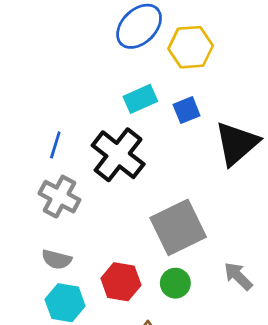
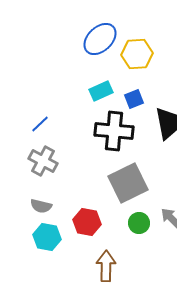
blue line: (55, 145) -> (40, 124), turned 30
black cross: (118, 155) -> (114, 131), moved, turned -33
green circle: (175, 283) -> (139, 223), moved

